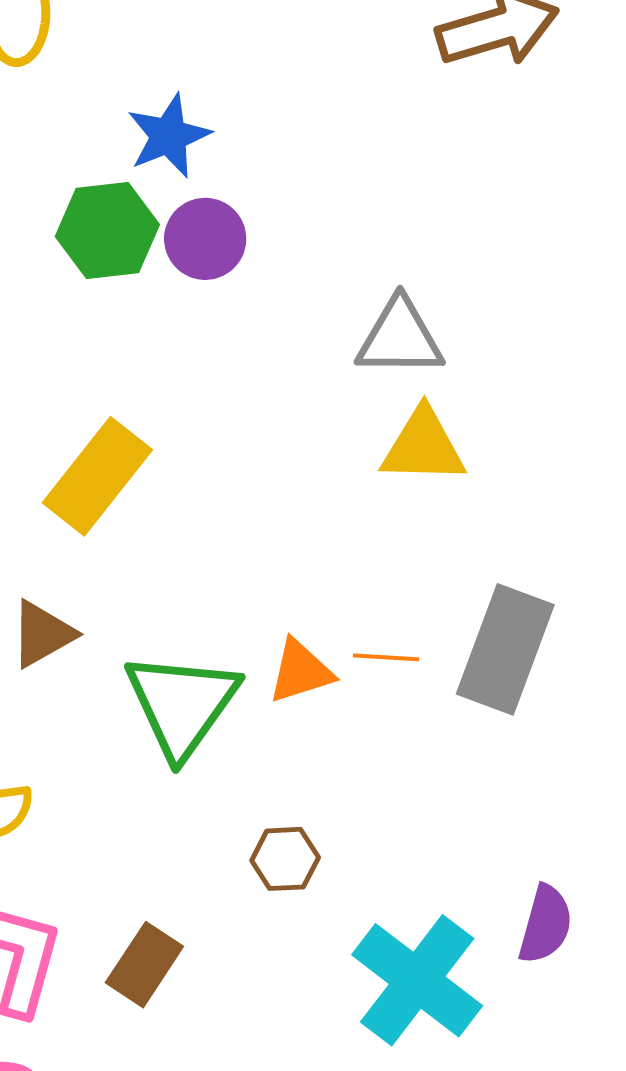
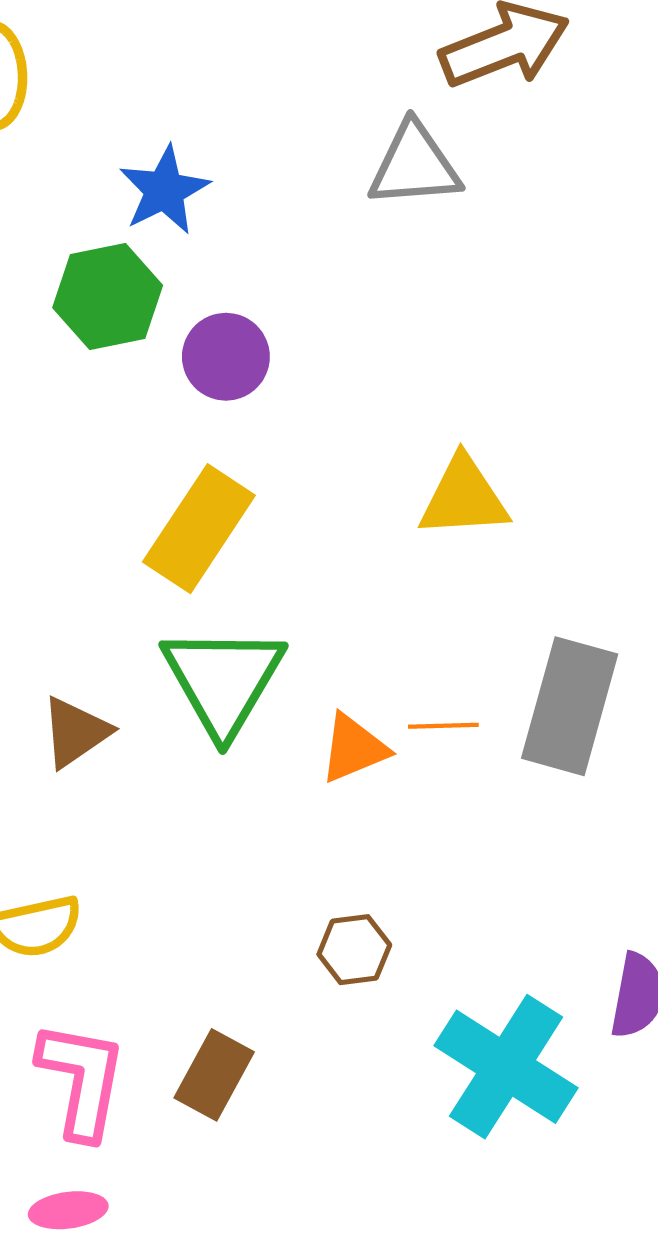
purple circle: (205, 239) -> (226, 357), moved
gray triangle: (400, 338) -> (414, 165), moved
yellow rectangle: (97, 476) -> (199, 529), moved
green triangle: (182, 704) -> (223, 680), moved

